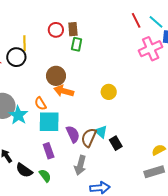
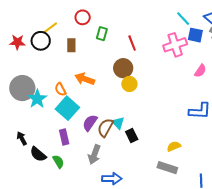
red line: (136, 20) -> (132, 43), moved
brown rectangle: (73, 29) -> (71, 45), moved
yellow line: (25, 43) -> (50, 28), turned 49
brown circle: (56, 76) -> (123, 68), moved
cyan square: (49, 122) -> (67, 108), turned 35
purple semicircle: (73, 134) -> (90, 123), turned -126
gray rectangle: (154, 172) -> (167, 168), turned 30

